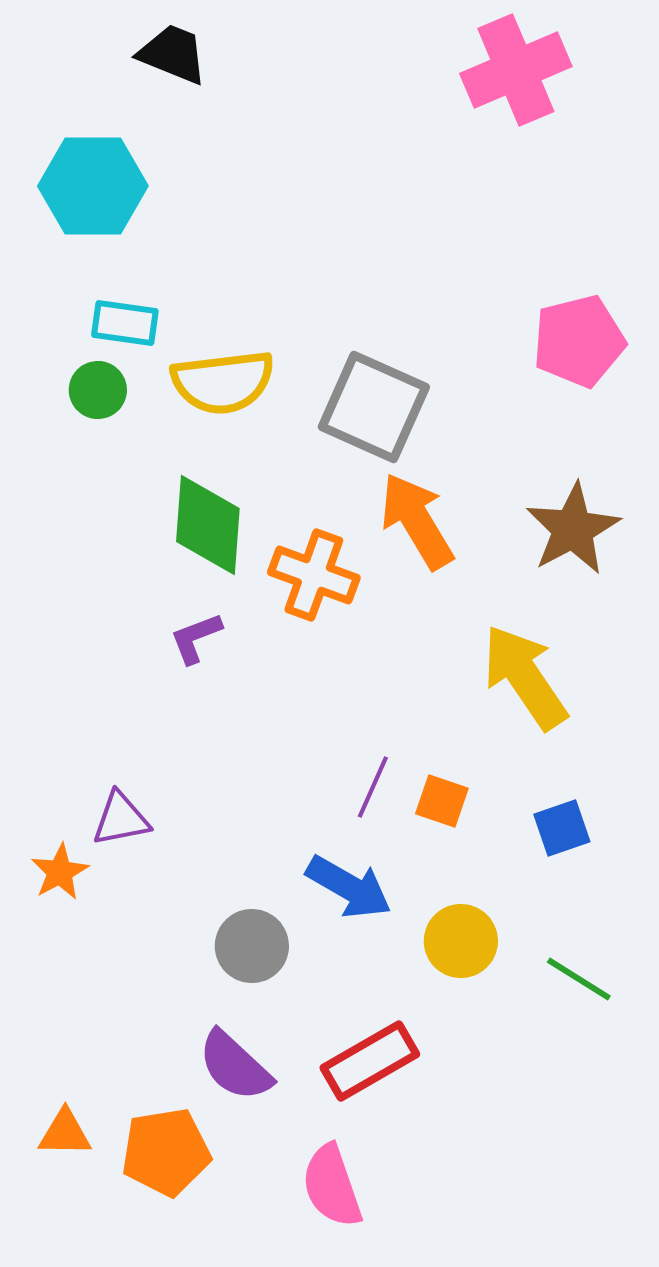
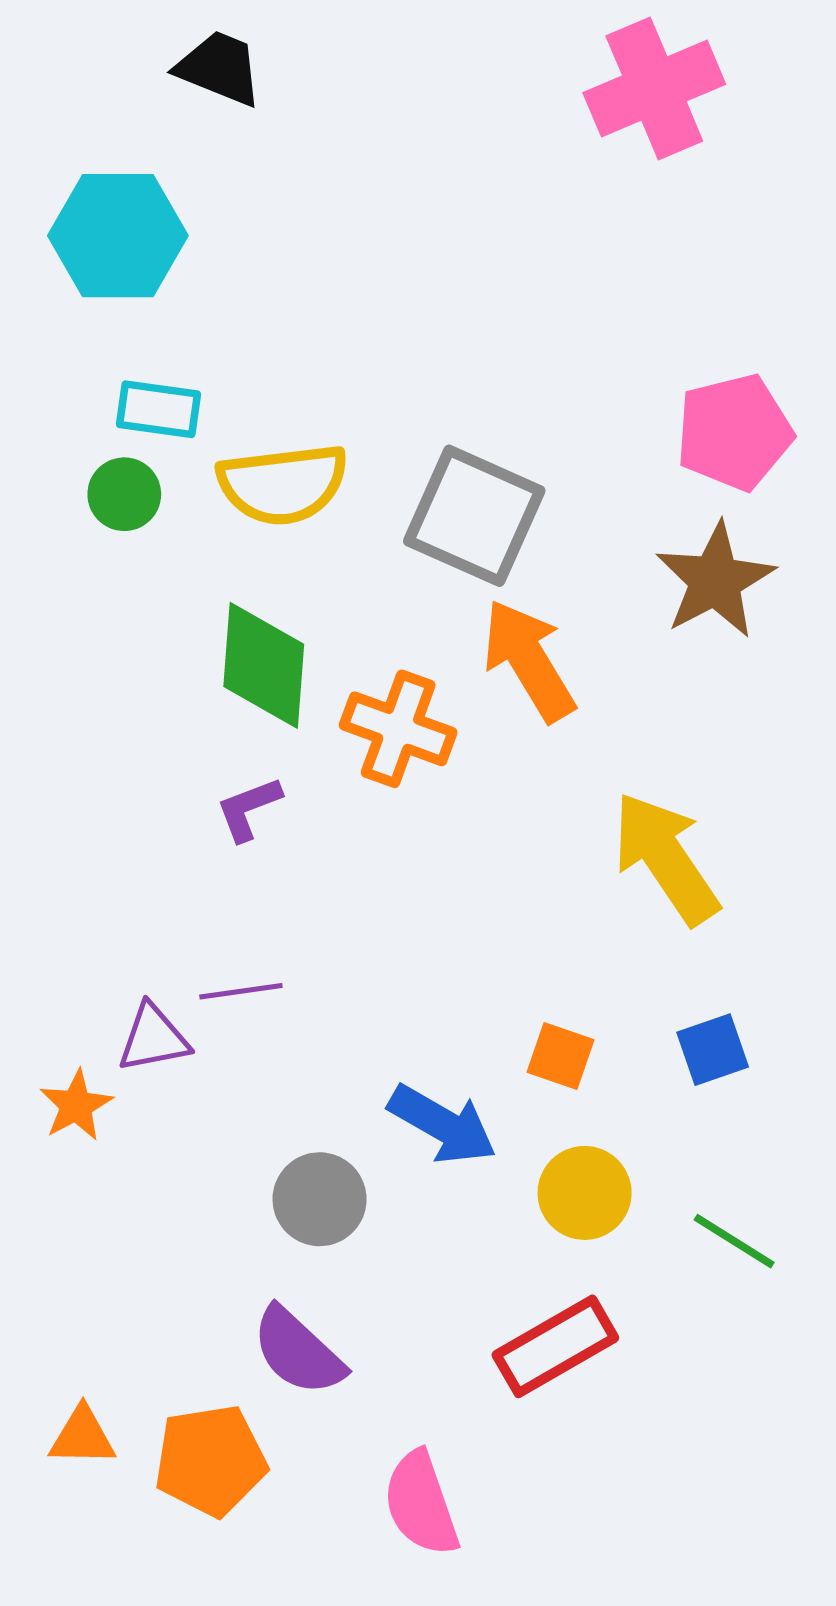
brown star: (573, 529) -> (715, 580), moved
purple line: (373, 787) -> (241, 991), moved, turned 58
orange square: (442, 801) -> (560, 1056), moved
red rectangle: (370, 1061) -> (555, 1346), moved

